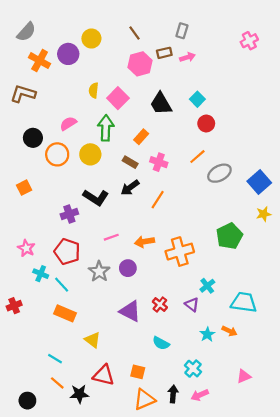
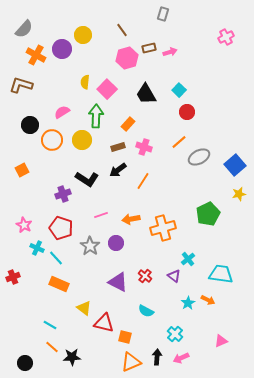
gray rectangle: (182, 31) -> (163, 14), moved
brown rectangle: (130, 162) -> (118, 147), turned -48
red triangle: (104, 375) -> (104, 323), moved

